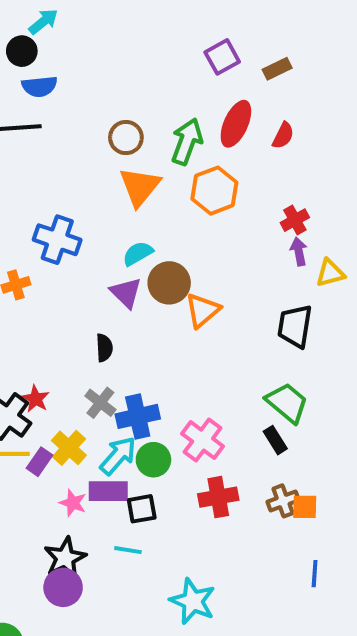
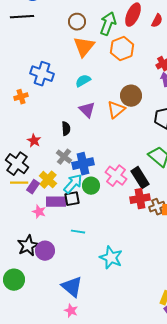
brown circle: (169, 283) -> (131, 96), moved
purple triangle: (126, 293) -> (87, 110), moved
red star: (36, 399) -> (34, 141), moved
black rectangle: (275, 440) -> (140, 178), moved, size x1.5
purple rectangle: (108, 491) -> (56, 202), moved
red cross: (218, 497) -> (140, 199), moved
pink star: (73, 503) -> (39, 212), moved
black square: (142, 509) -> (72, 199), moved
black star: (65, 558) -> (28, 246), moved

